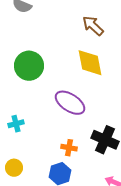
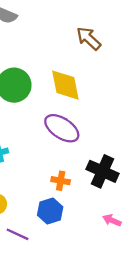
yellow diamond: (90, 63) -> (65, 85), moved

